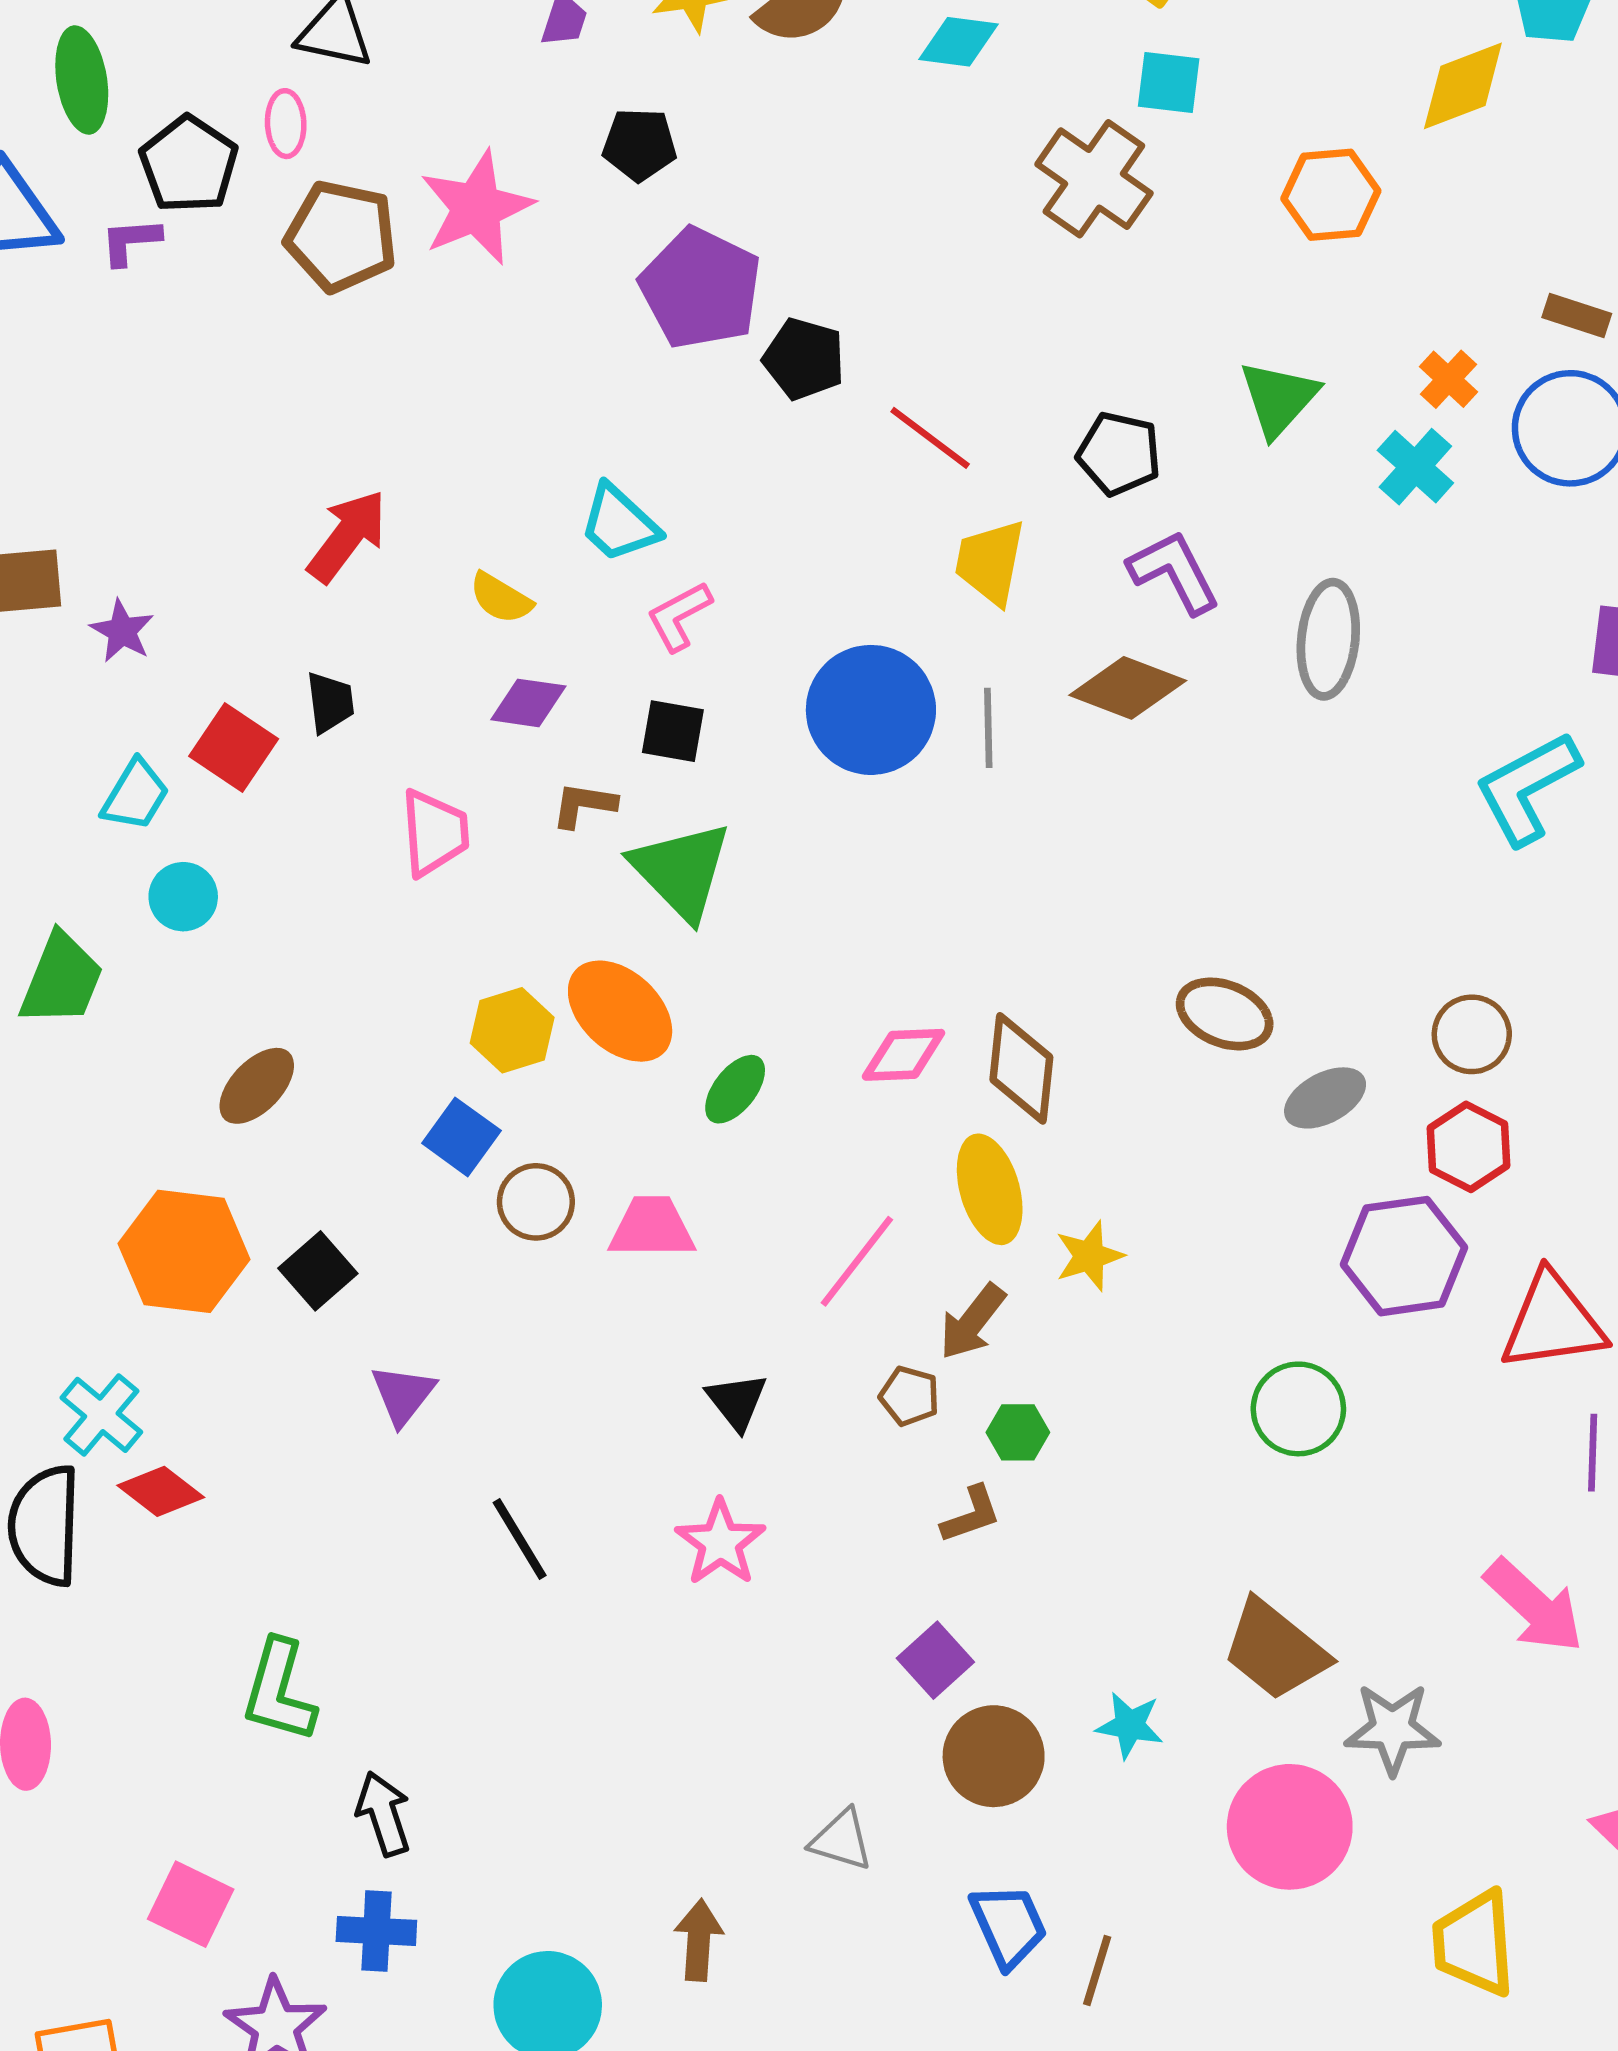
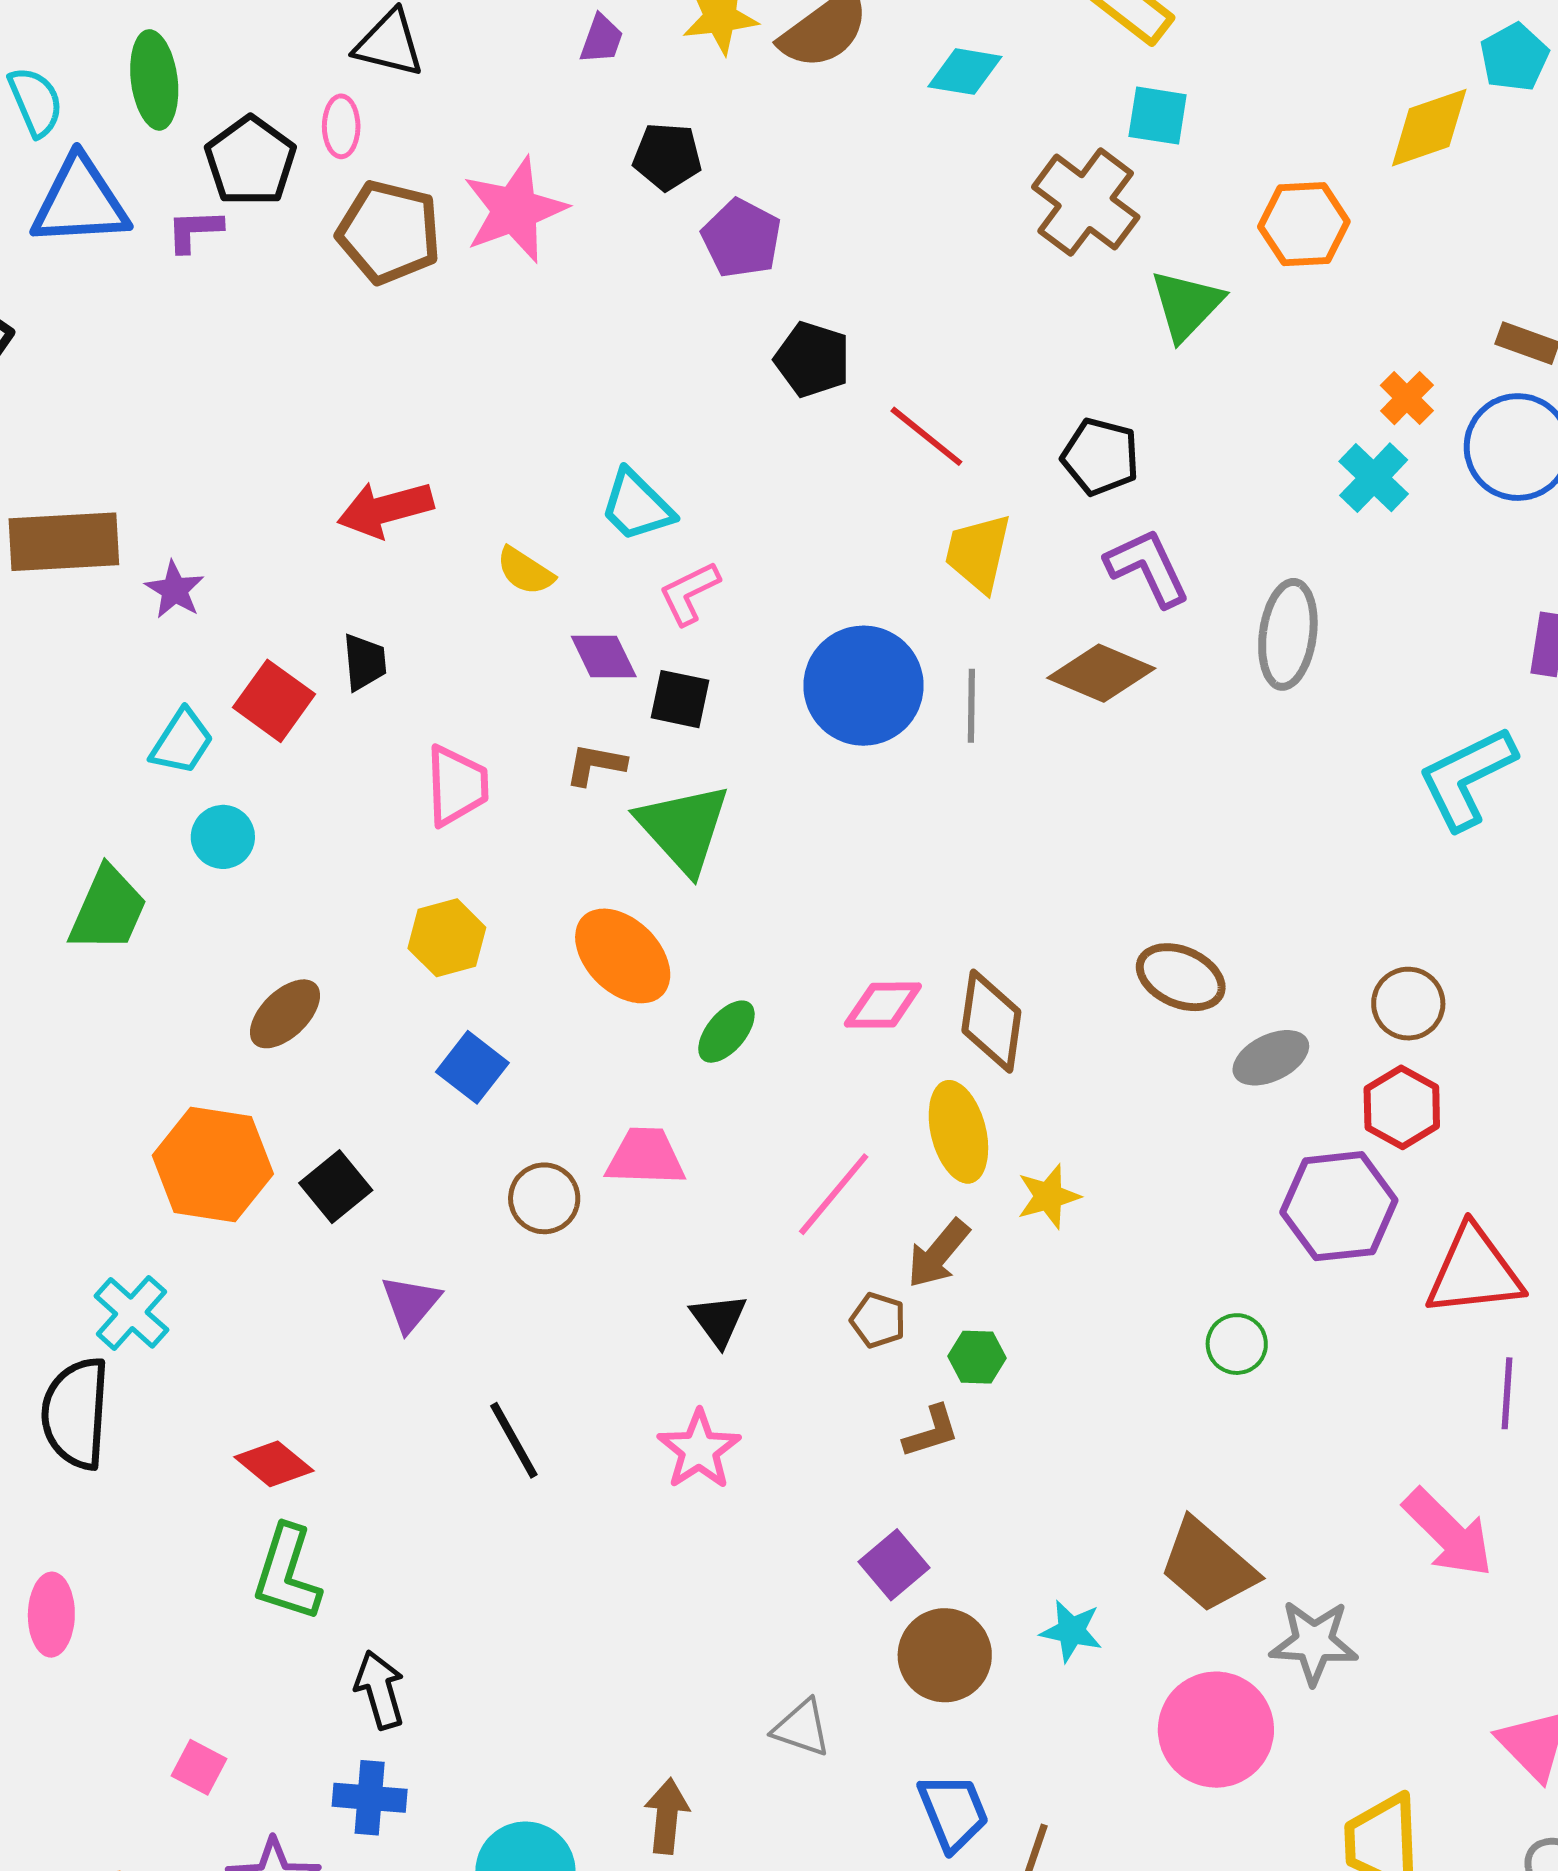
purple pentagon: (701, 288) -> (741, 238), moved, size x0.7
green triangle: (1279, 398) -> (1186, 305), moved
red arrow: (347, 536) -> (385, 509), turned -144
purple diamond: (528, 703) -> (604, 657), moved, turned 54
yellow hexagon: (512, 1030) -> (447, 938), moved
brown circle: (536, 1202) -> (544, 1198), moved
green circle: (1298, 1409) -> (1237, 1344), size x0.7
red diamond: (161, 1491) -> (274, 1464), moved
pink square: (191, 1904) -> (199, 1767), size x0.7

